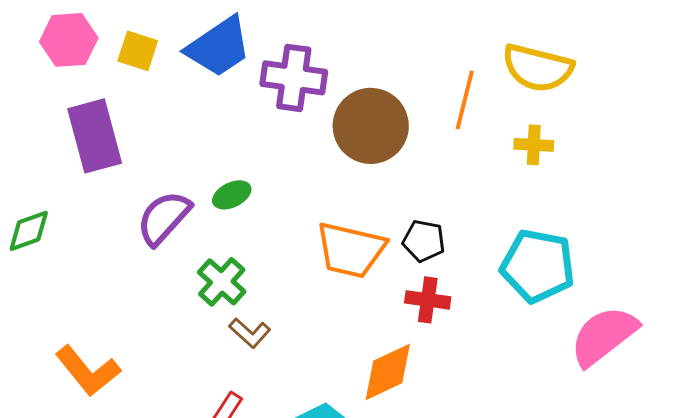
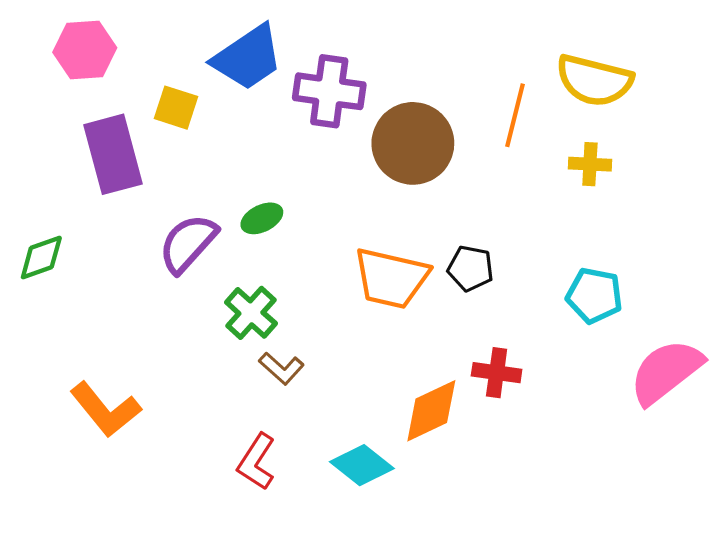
yellow square: (138, 51) -> (176, 108), moved
cyan pentagon: (538, 266) -> (594, 296), size x0.7
red cross: (428, 300) -> (497, 373), moved

